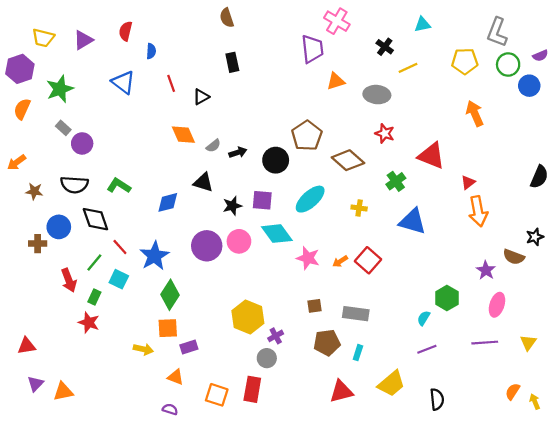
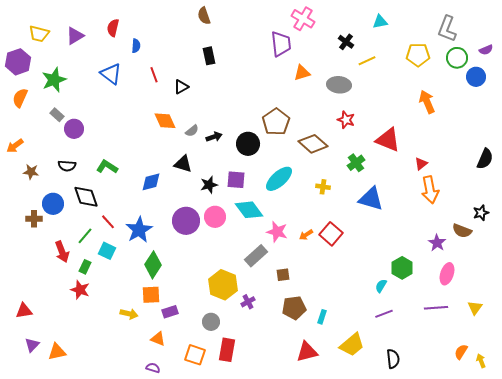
black semicircle: (74, 185) -> (67, 166), size x0.7
gray rectangle: (356, 314) -> (256, 256), moved, turned -50
gray circle: (267, 358) -> (211, 322), moved

